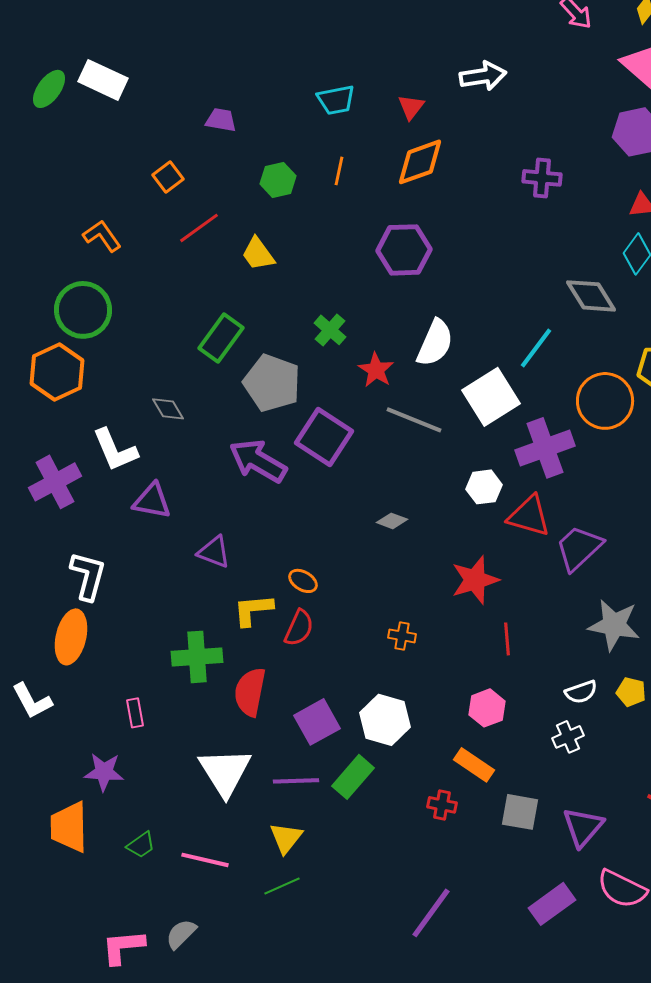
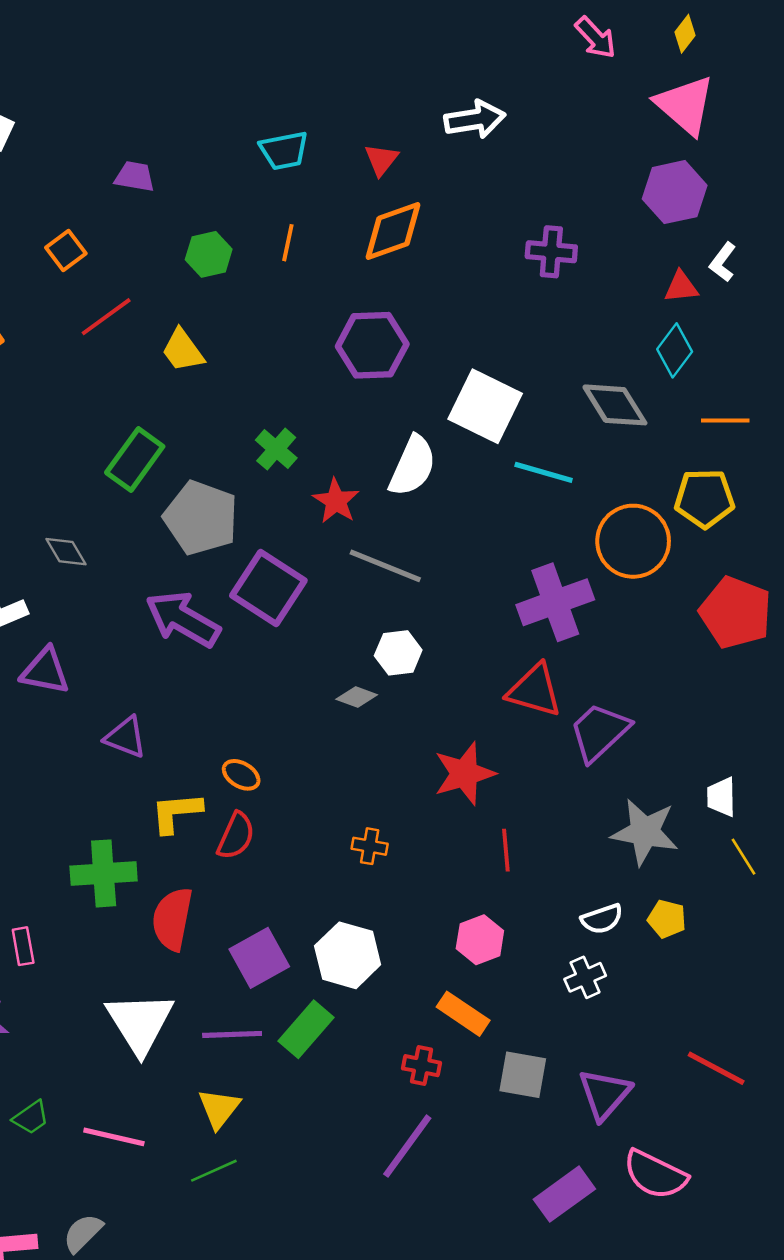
cyan line: (536, 348) -> (544, 472), turned 69
white square: (491, 397) -> (485, 406), moved, turned -32
white hexagon: (484, 487) -> (398, 653), moved
purple line: (431, 913) -> (407, 1146), moved

